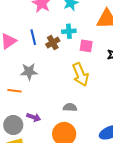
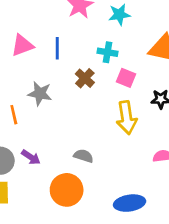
brown cross: (53, 43) -> (85, 78), moved, turned -32
yellow arrow: (80, 74) -> (127, 118), moved
orange line: (15, 91) -> (14, 115), turned 56

